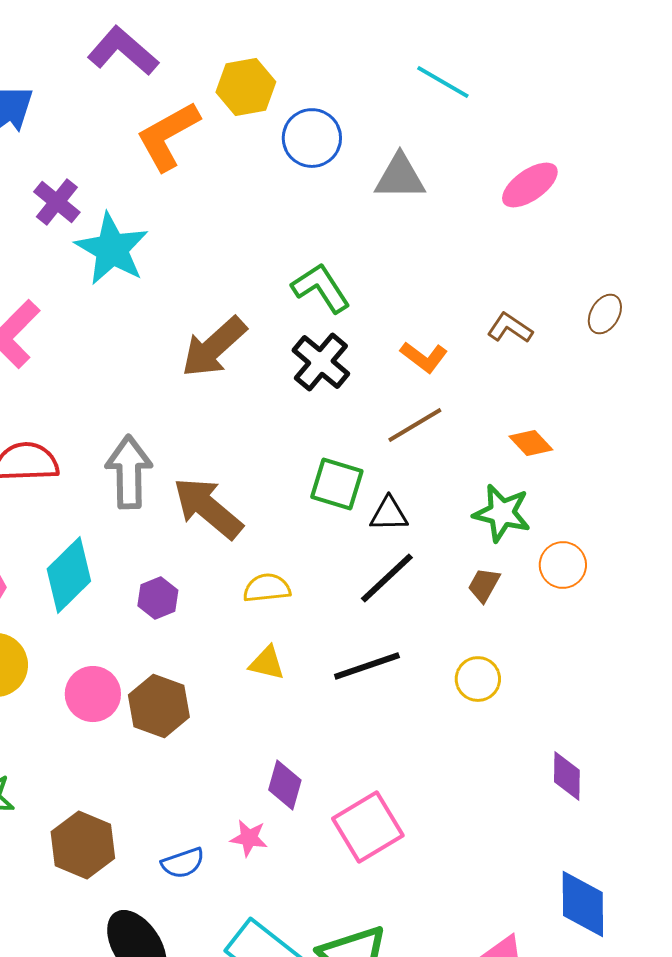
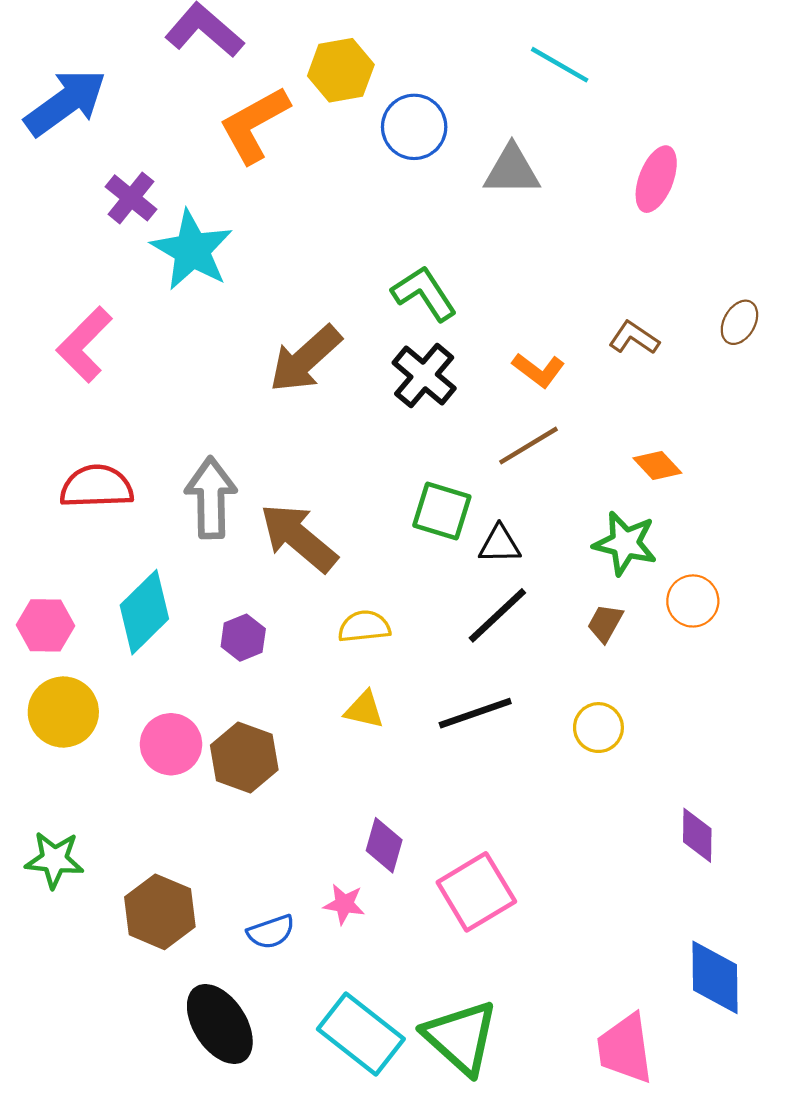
pink ellipse: (530, 185) -> (656, 179), turned -34

